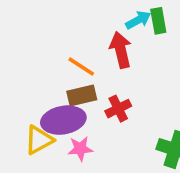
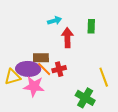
cyan arrow: (138, 20) -> (55, 21), moved
orange line: (81, 67) -> (44, 69), moved
pink star: (80, 149) -> (34, 86), size x1.5

